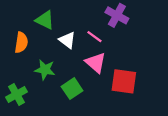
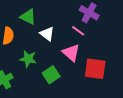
pink line: (94, 37) -> (78, 31), moved

